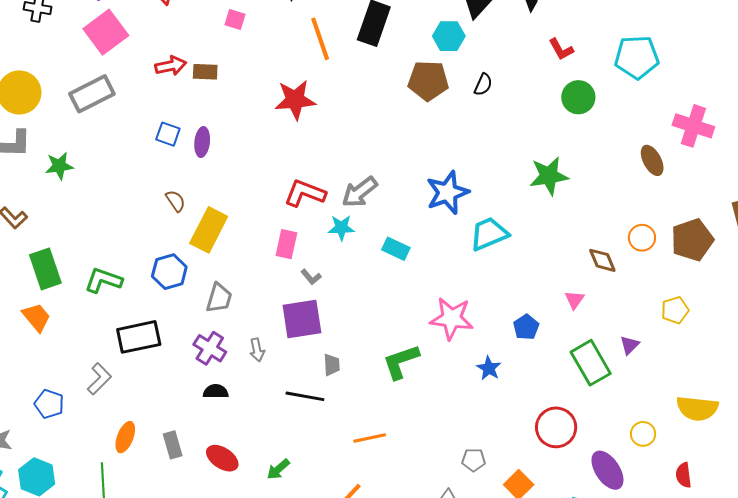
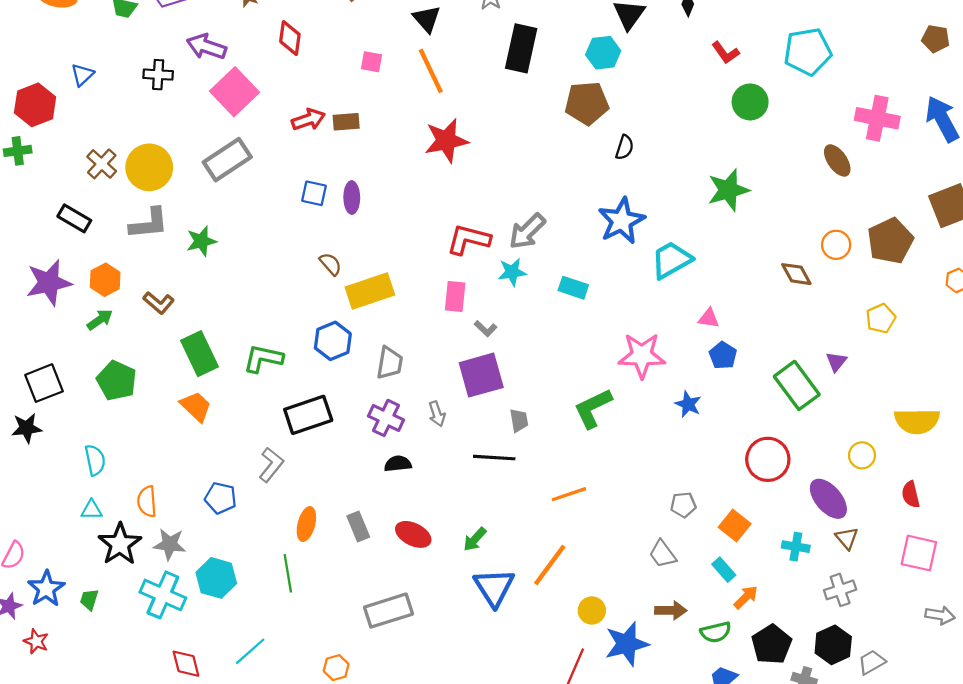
orange line: (320, 39) -> (431, 71), moved
black semicircle: (483, 85) -> (625, 147), moved
yellow rectangle: (209, 230) -> (370, 291), turned 51
pink triangle: (574, 300) -> (709, 318), moved, turned -50

